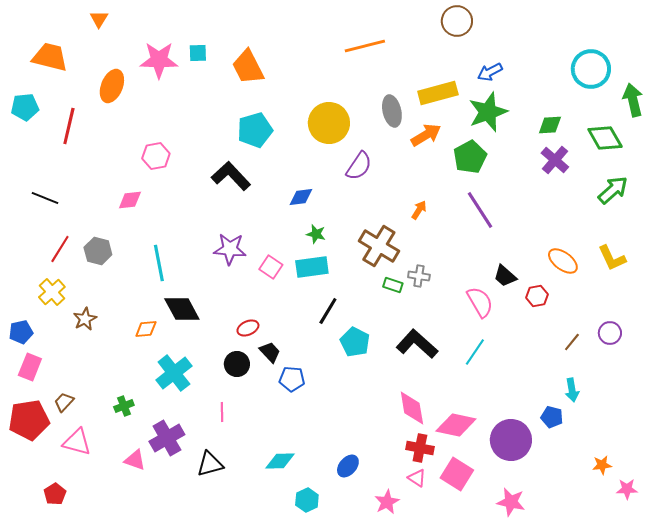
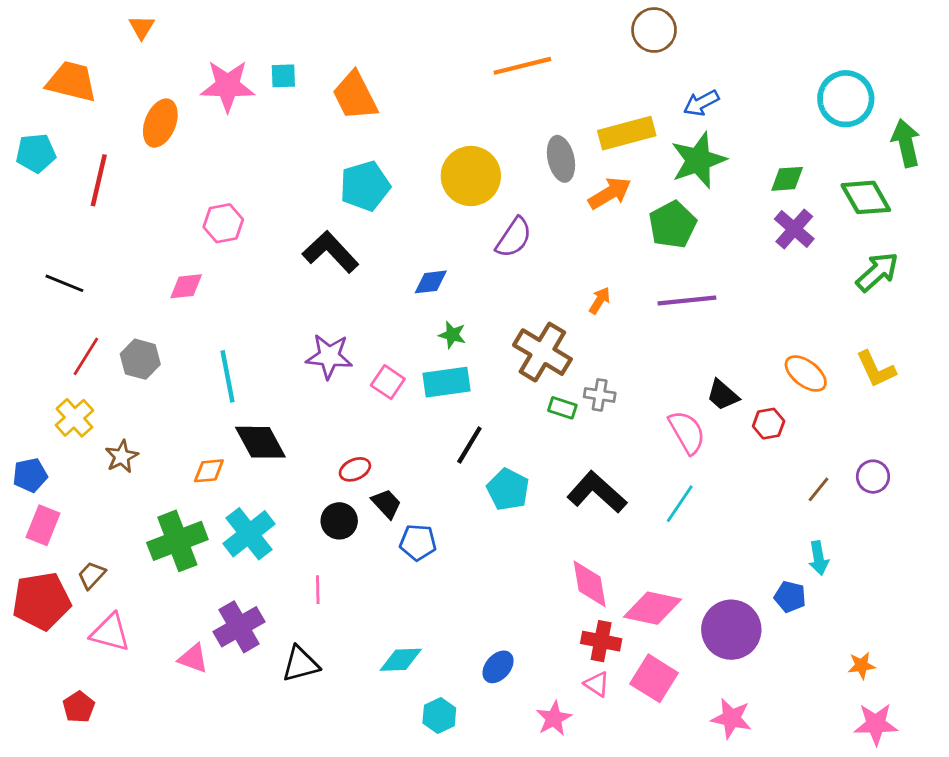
purple line: (480, 210) -> (687, 301), turned -63
green cross: (124, 406) -> (177, 541), moved, size x2.0
pink star: (627, 489) -> (876, 724), moved, size x1.4

